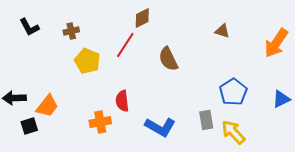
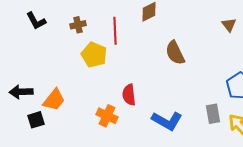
brown triangle: (222, 31) -> (229, 25), turned 35
red line: (125, 45) -> (115, 31), moved, turned -36
orange cross: (100, 122) -> (107, 116), turned 35

